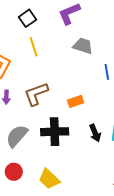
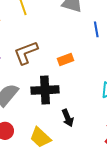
black arrow: (95, 133) -> (68, 118), moved

